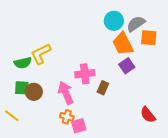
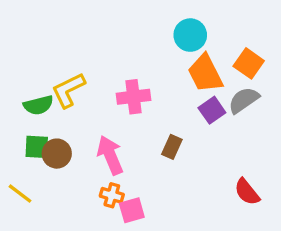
gray semicircle: (136, 24) -> (244, 100), moved
orange square: (149, 38) -> (249, 63), turned 30
pink cross: (85, 74) -> (134, 97), moved

